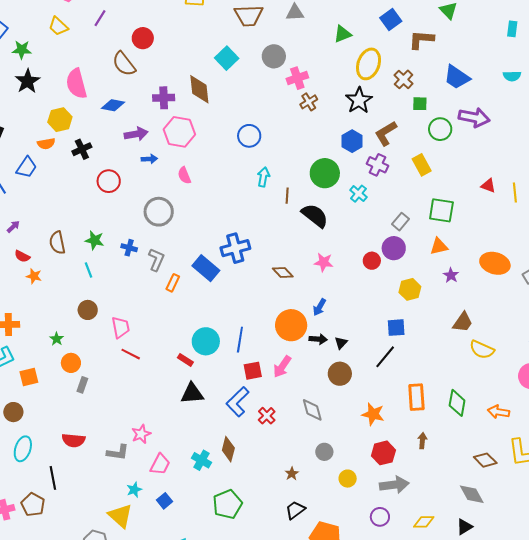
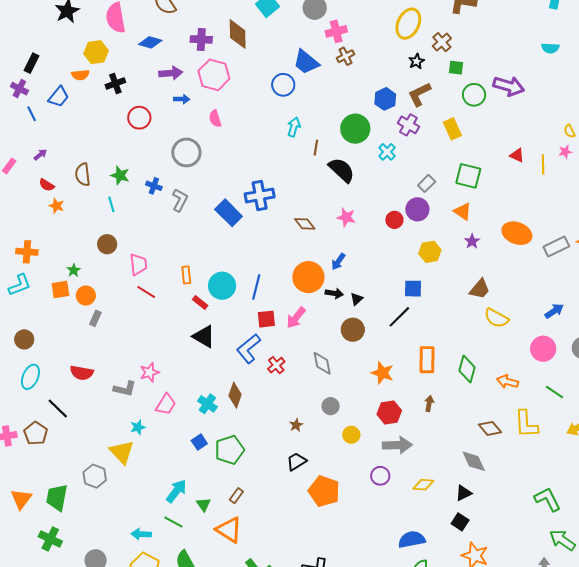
blue trapezoid: (457, 77) -> (306, 62), moved
black star: (359, 100) -> (417, 61), moved, size x0.6
orange triangle: (439, 246) -> (463, 211), turned 42
orange rectangle: (173, 283) -> (186, 275), moved, turned -36
orange square: (29, 377) -> (60, 289), moved
black triangle: (192, 393) -> (204, 336), turned 30
black line: (53, 478) -> (58, 409), turned -40
blue square: (165, 501) -> (199, 442), moved

